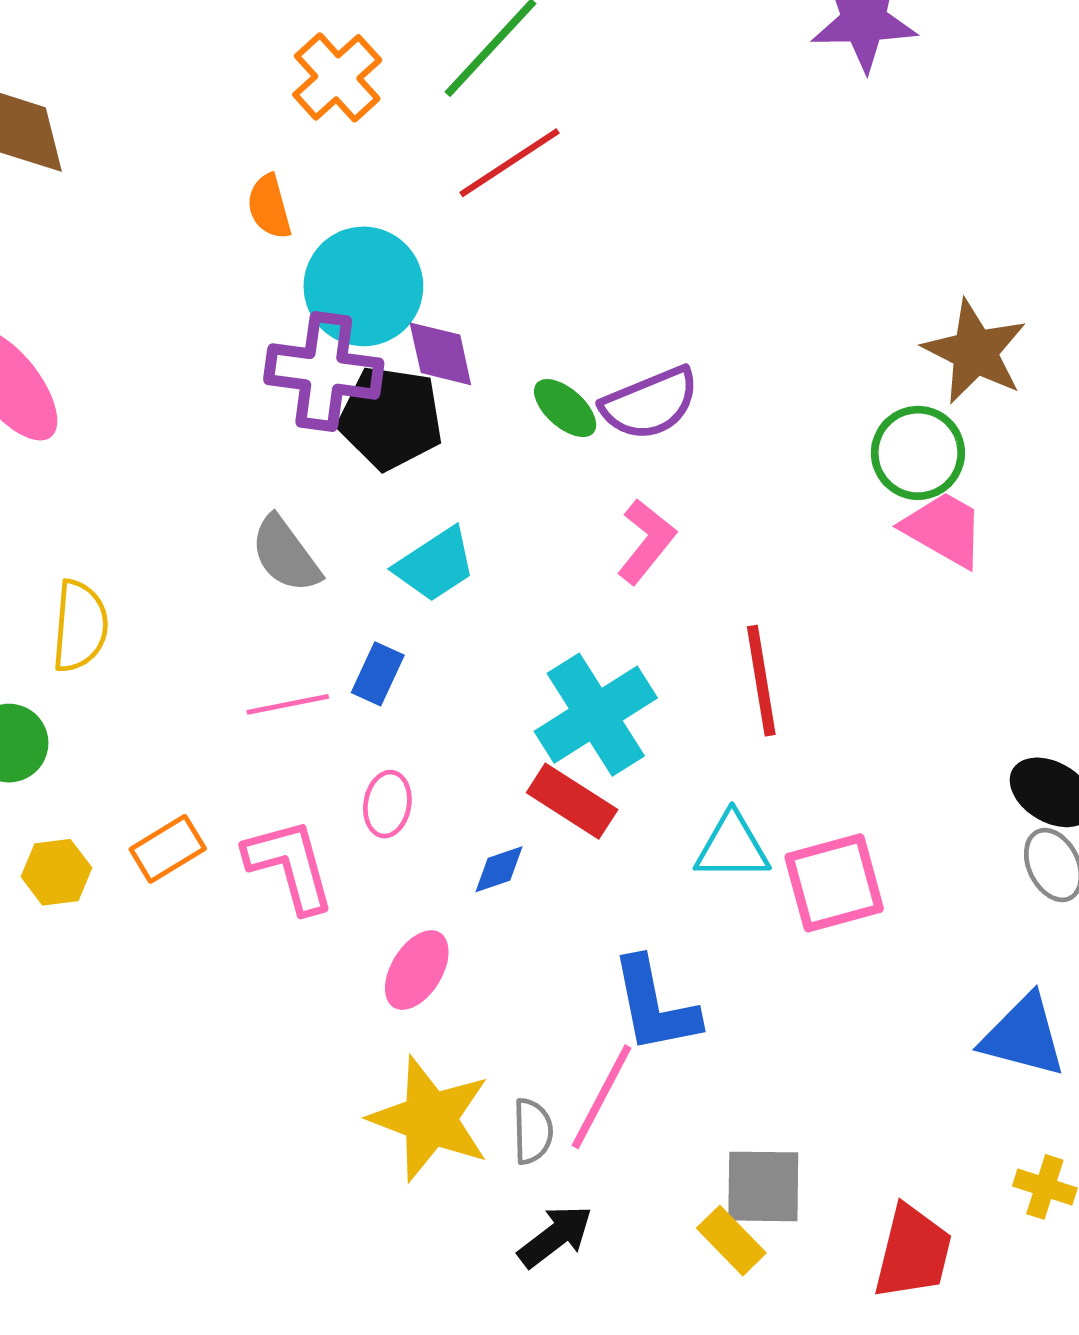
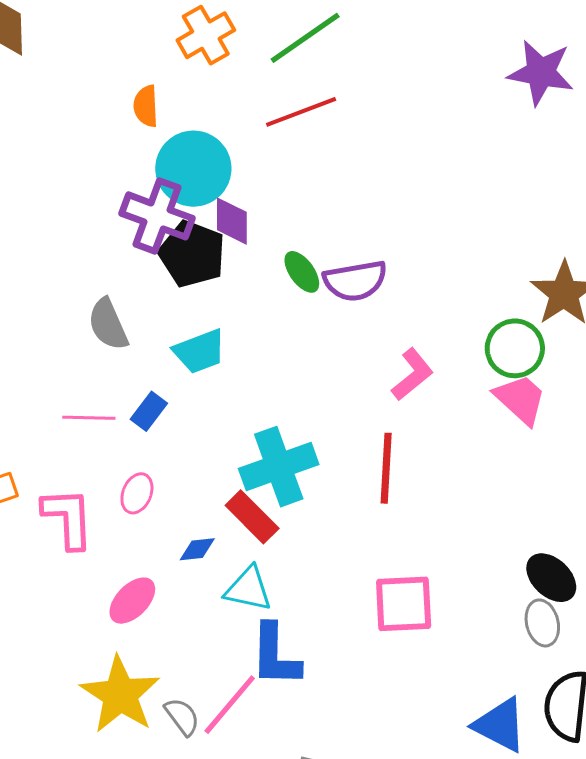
pink L-shape: (646, 541) -> (412, 374), moved
cyan triangle: (732, 847) -> (248, 589), moved
gray semicircle: (533, 1131) -> (182, 717), turned -48

